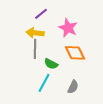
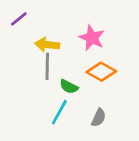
purple line: (41, 14) -> (19, 19), moved
orange diamond: (75, 53) -> (101, 72), turned -35

